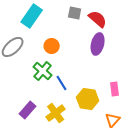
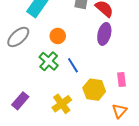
blue line: (62, 83) -> (73, 65), moved
purple rectangle: (28, 110) -> (20, 101), moved

